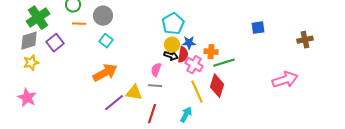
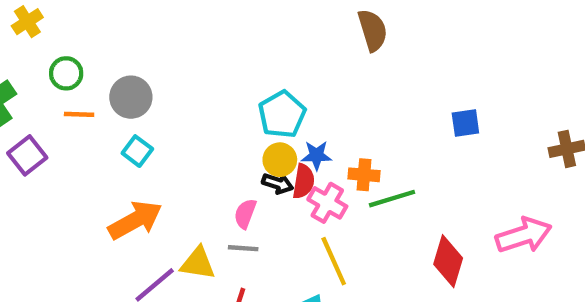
red diamond: (217, 86) -> (448, 261), moved

